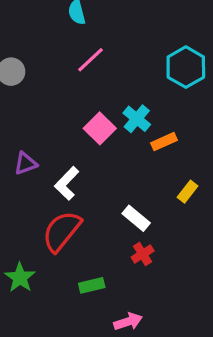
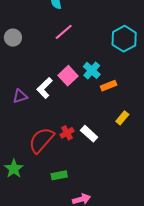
white L-shape: (67, 183) -> (45, 88), moved
red cross: (143, 254) -> (67, 133), moved

